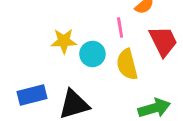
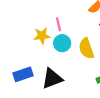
pink line: (120, 28) -> (59, 24), moved

